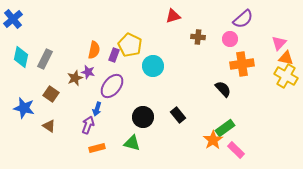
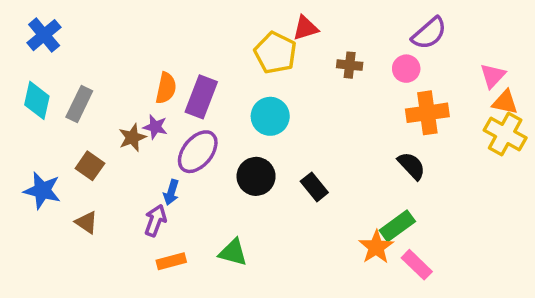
blue cross: (13, 19) -> (44, 35), moved
yellow pentagon: (130, 45) -> (275, 53), moved
purple rectangle: (114, 55) -> (201, 97), size x1.6
black semicircle: (223, 89) -> (411, 166), moved
black rectangle: (178, 115) -> (314, 187), moved
black circle: (143, 117) -> (256, 176), moved

